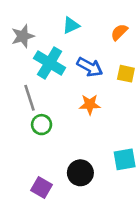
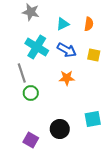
cyan triangle: (71, 25) -> (63, 24), moved
orange semicircle: (119, 32) -> (89, 24), turned 144
gray star: (23, 36) -> (31, 12), moved, turned 30

